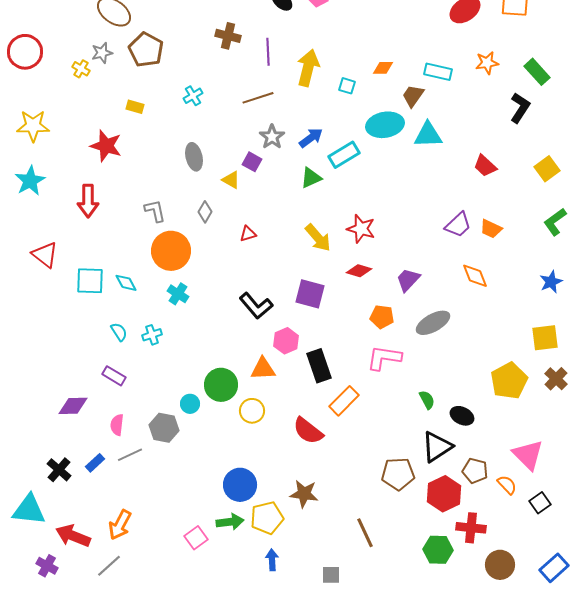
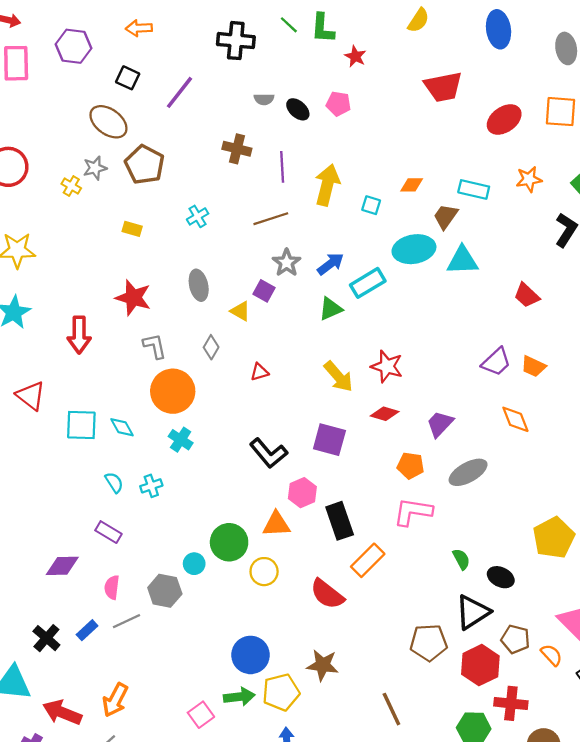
red star: (106, 146) -> (133, 298), moved

